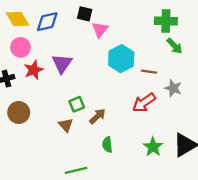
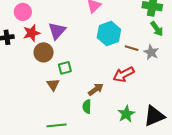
gray star: (173, 88) -> (151, 52), moved
brown circle: (19, 113) -> (44, 52), moved
brown arrow: (97, 116) -> (96, 89), moved

